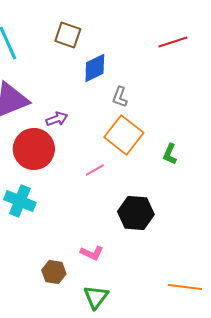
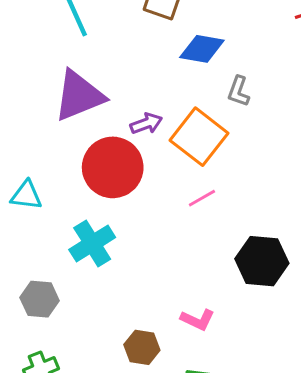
blue diamond: (95, 68) -> (202, 49), turned 36
orange square: (124, 135) -> (199, 137), moved
cyan cross: (20, 201) -> (92, 244), turned 36

